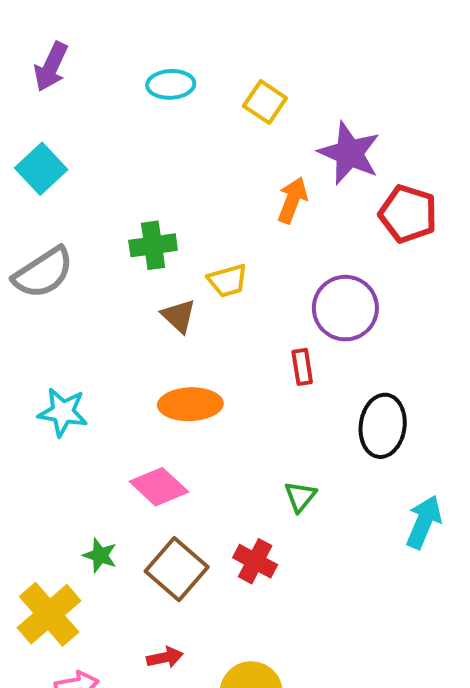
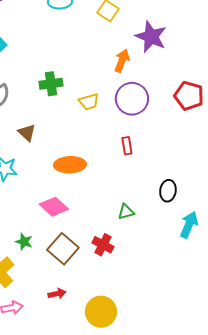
red pentagon: (408, 214) -> (189, 96), moved
purple circle: (345, 308) -> (132, 99), moved
brown triangle: (179, 316) -> (27, 133), moved
black ellipse: (383, 426) -> (168, 191), moved, size x0.7
green triangle: (300, 496) -> (126, 212), turned 36

